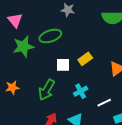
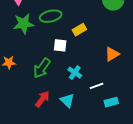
yellow rectangle: (85, 59) -> (79, 30), moved
cyan cross: (81, 91) -> (75, 73), turned -32

